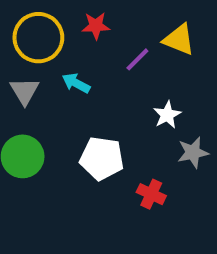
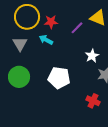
red star: (96, 26) -> (51, 22), moved
red cross: (151, 194) -> (93, 101), moved

